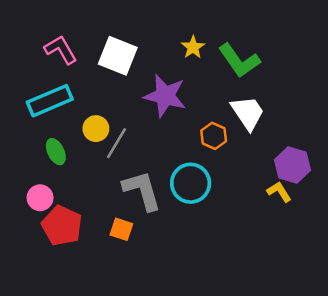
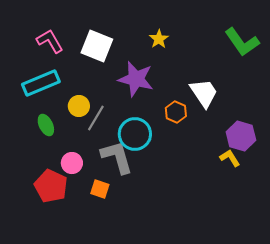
green L-shape: (239, 61) -> (242, 42), moved
cyan circle: (191, 183) -> (135, 134), moved
pink circle: (40, 198) -> (72, 163), moved

